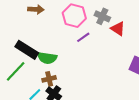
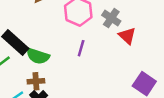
purple line: (83, 37) -> (81, 48), moved, turned -48

